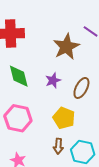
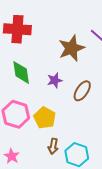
yellow pentagon: (64, 118) -> (45, 118), moved

